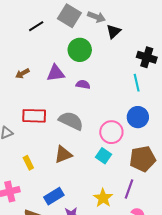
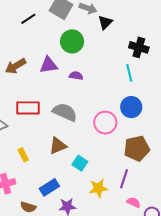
brown arrow: (22, 73) -> (15, 66), size x1.5
cyan square: (103, 156) -> (80, 163), moved
yellow star: (103, 198) -> (98, 188), turned 30

